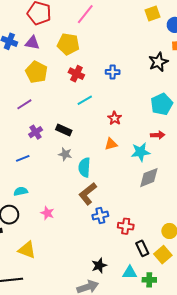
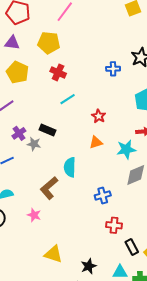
blue cross: (113, 72) -> (113, 69), moved
gray star: (65, 154) -> (34, 144), moved
brown L-shape: (88, 194) -> (49, 188), moved
blue cross: (100, 216) -> (103, 195), moved
yellow triangle: (27, 250) -> (53, 254), moved

